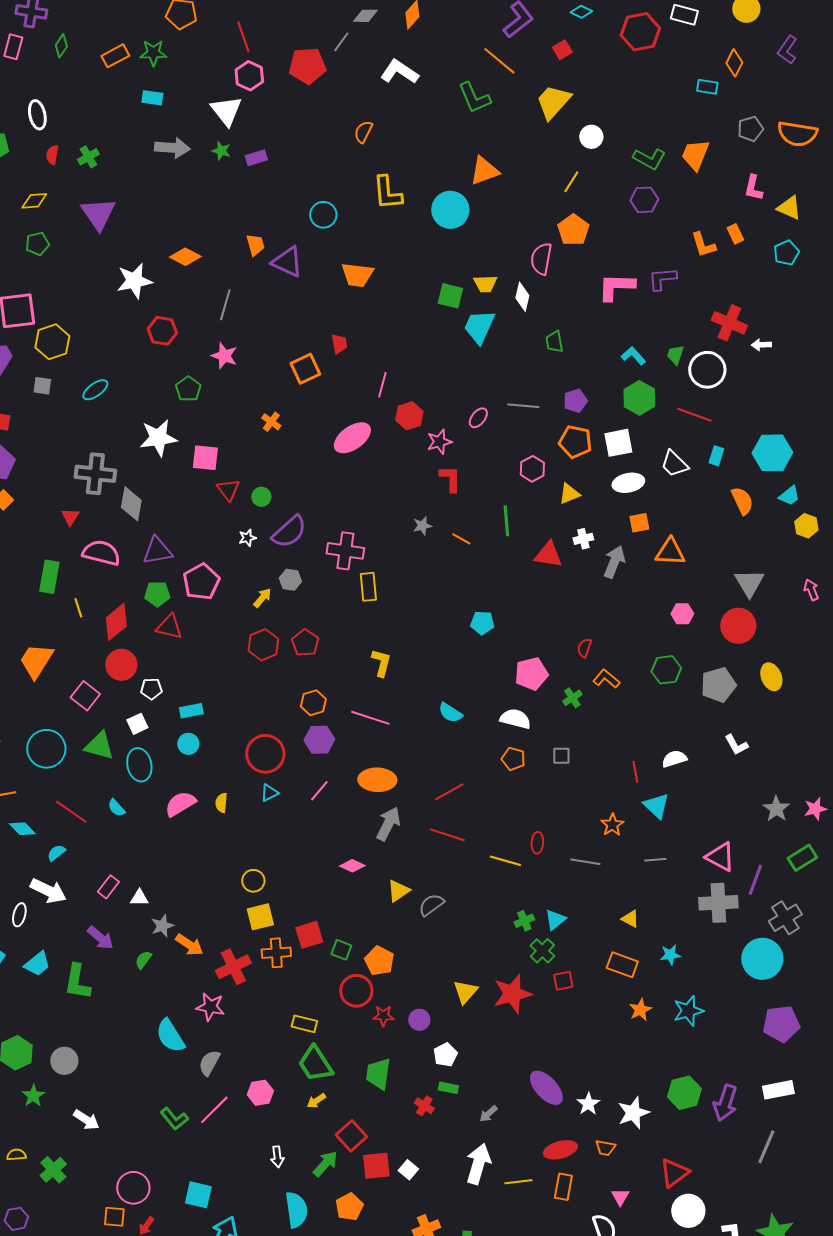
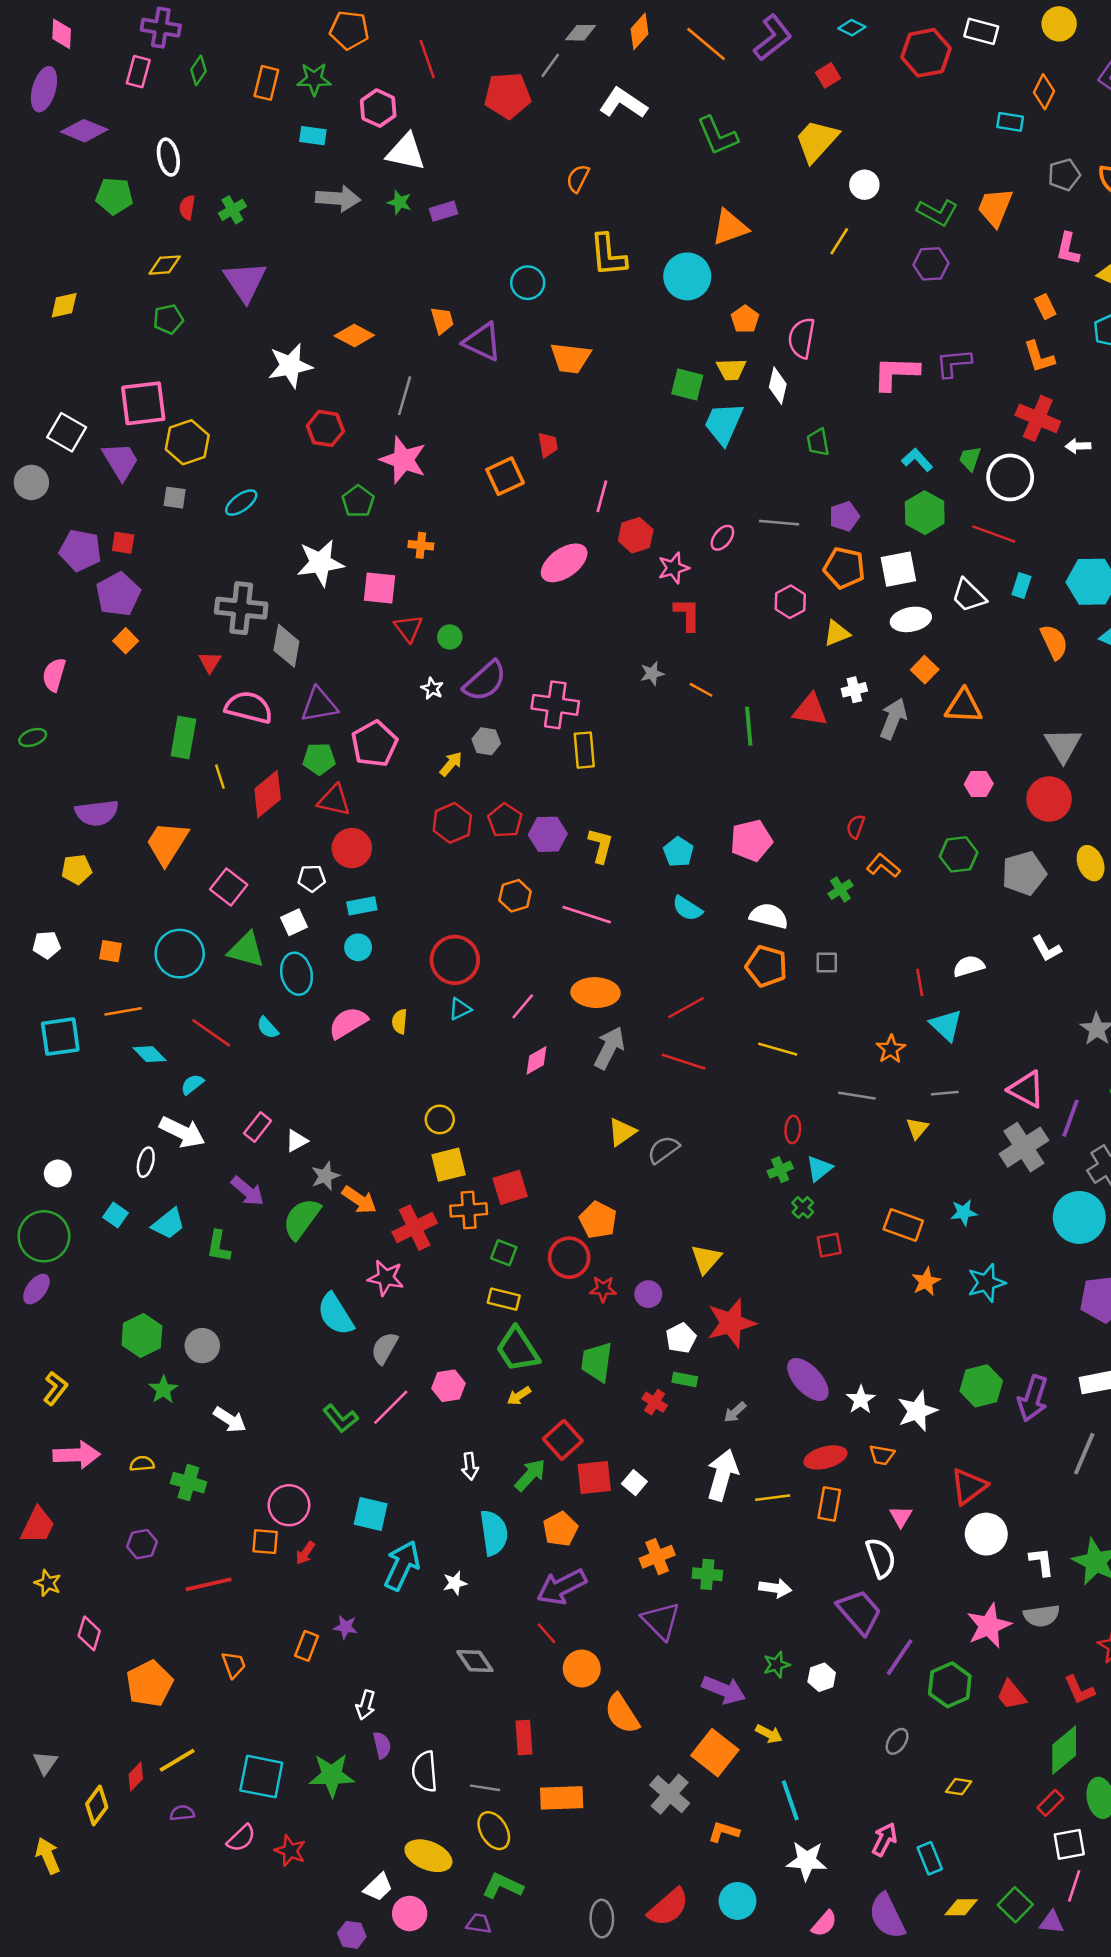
orange rectangle: (115, 56) -> (266, 83), turned -48
orange line: (499, 61) -> (706, 44), moved
pink hexagon: (249, 76) -> (378, 108), moved
white triangle: (226, 111) -> (406, 152), turned -40
orange pentagon: (573, 230) -> (745, 319), moved, size x0.7
orange L-shape: (703, 245) -> (1039, 357), moved
pink star: (224, 356) -> (403, 460), size x1.4
orange cross: (271, 422) -> (421, 545), moved, turned -30
green line: (506, 521) -> (749, 726), moved
orange square: (639, 523) -> (925, 670), turned -35
white star: (247, 538) -> (432, 689), turned -30
cyan pentagon: (482, 623) -> (678, 852), moved, turned 30
red circle: (121, 665) -> (352, 848), moved
pink pentagon: (531, 674) -> (751, 841), moved
purple hexagon: (319, 740) -> (548, 834), moved
orange pentagon: (513, 759) -> (766, 966), size x1.4
red ellipse: (537, 843) -> (793, 1130), moved
yellow line: (505, 861) -> (778, 1049), moved
pink diamond: (352, 866) -> (536, 1060), moved, turned -55
white triangle: (139, 898) -> (297, 1141), turned -30
gray cross: (718, 903) -> (1024, 1147), turned -30
yellow triangle: (630, 919) -> (917, 1128), moved, turned 42
green square: (341, 950) -> (504, 1253), moved
green cross: (542, 951) -> (803, 1207), size x0.7
green semicircle: (143, 960) -> (302, 1219), size x1.8
green L-shape: (77, 982) -> (219, 1246), size x0.7
red star: (512, 994) -> (731, 1323), moved
green cross: (53, 1170) -> (188, 1483), turned -32

